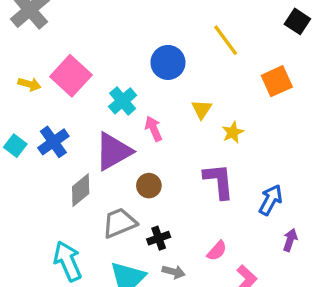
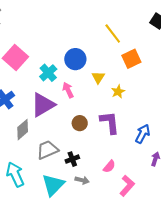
blue circle: (168, 62) -> (75, 59), moved
orange square: (277, 81) -> (131, 59), moved
brown circle: (149, 186) -> (80, 123), moved

